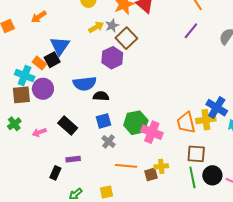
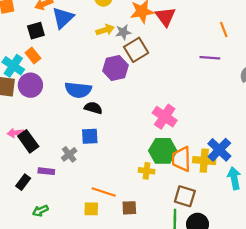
purple line: (191, 31) -> (210, 58), turned 42
blue triangle: (60, 46) -> (63, 18), moved
black square: (52, 60) -> (36, 31), moved
green hexagon: (136, 123) -> (163, 151), moved
black rectangle: (68, 125) -> (28, 141), moved
pink cross: (152, 132) -> (165, 117), moved
gray cross: (109, 142) -> (69, 154), moved
yellow cross: (161, 166) -> (147, 171), moved
yellow square: (107, 192) -> (91, 209), moved

